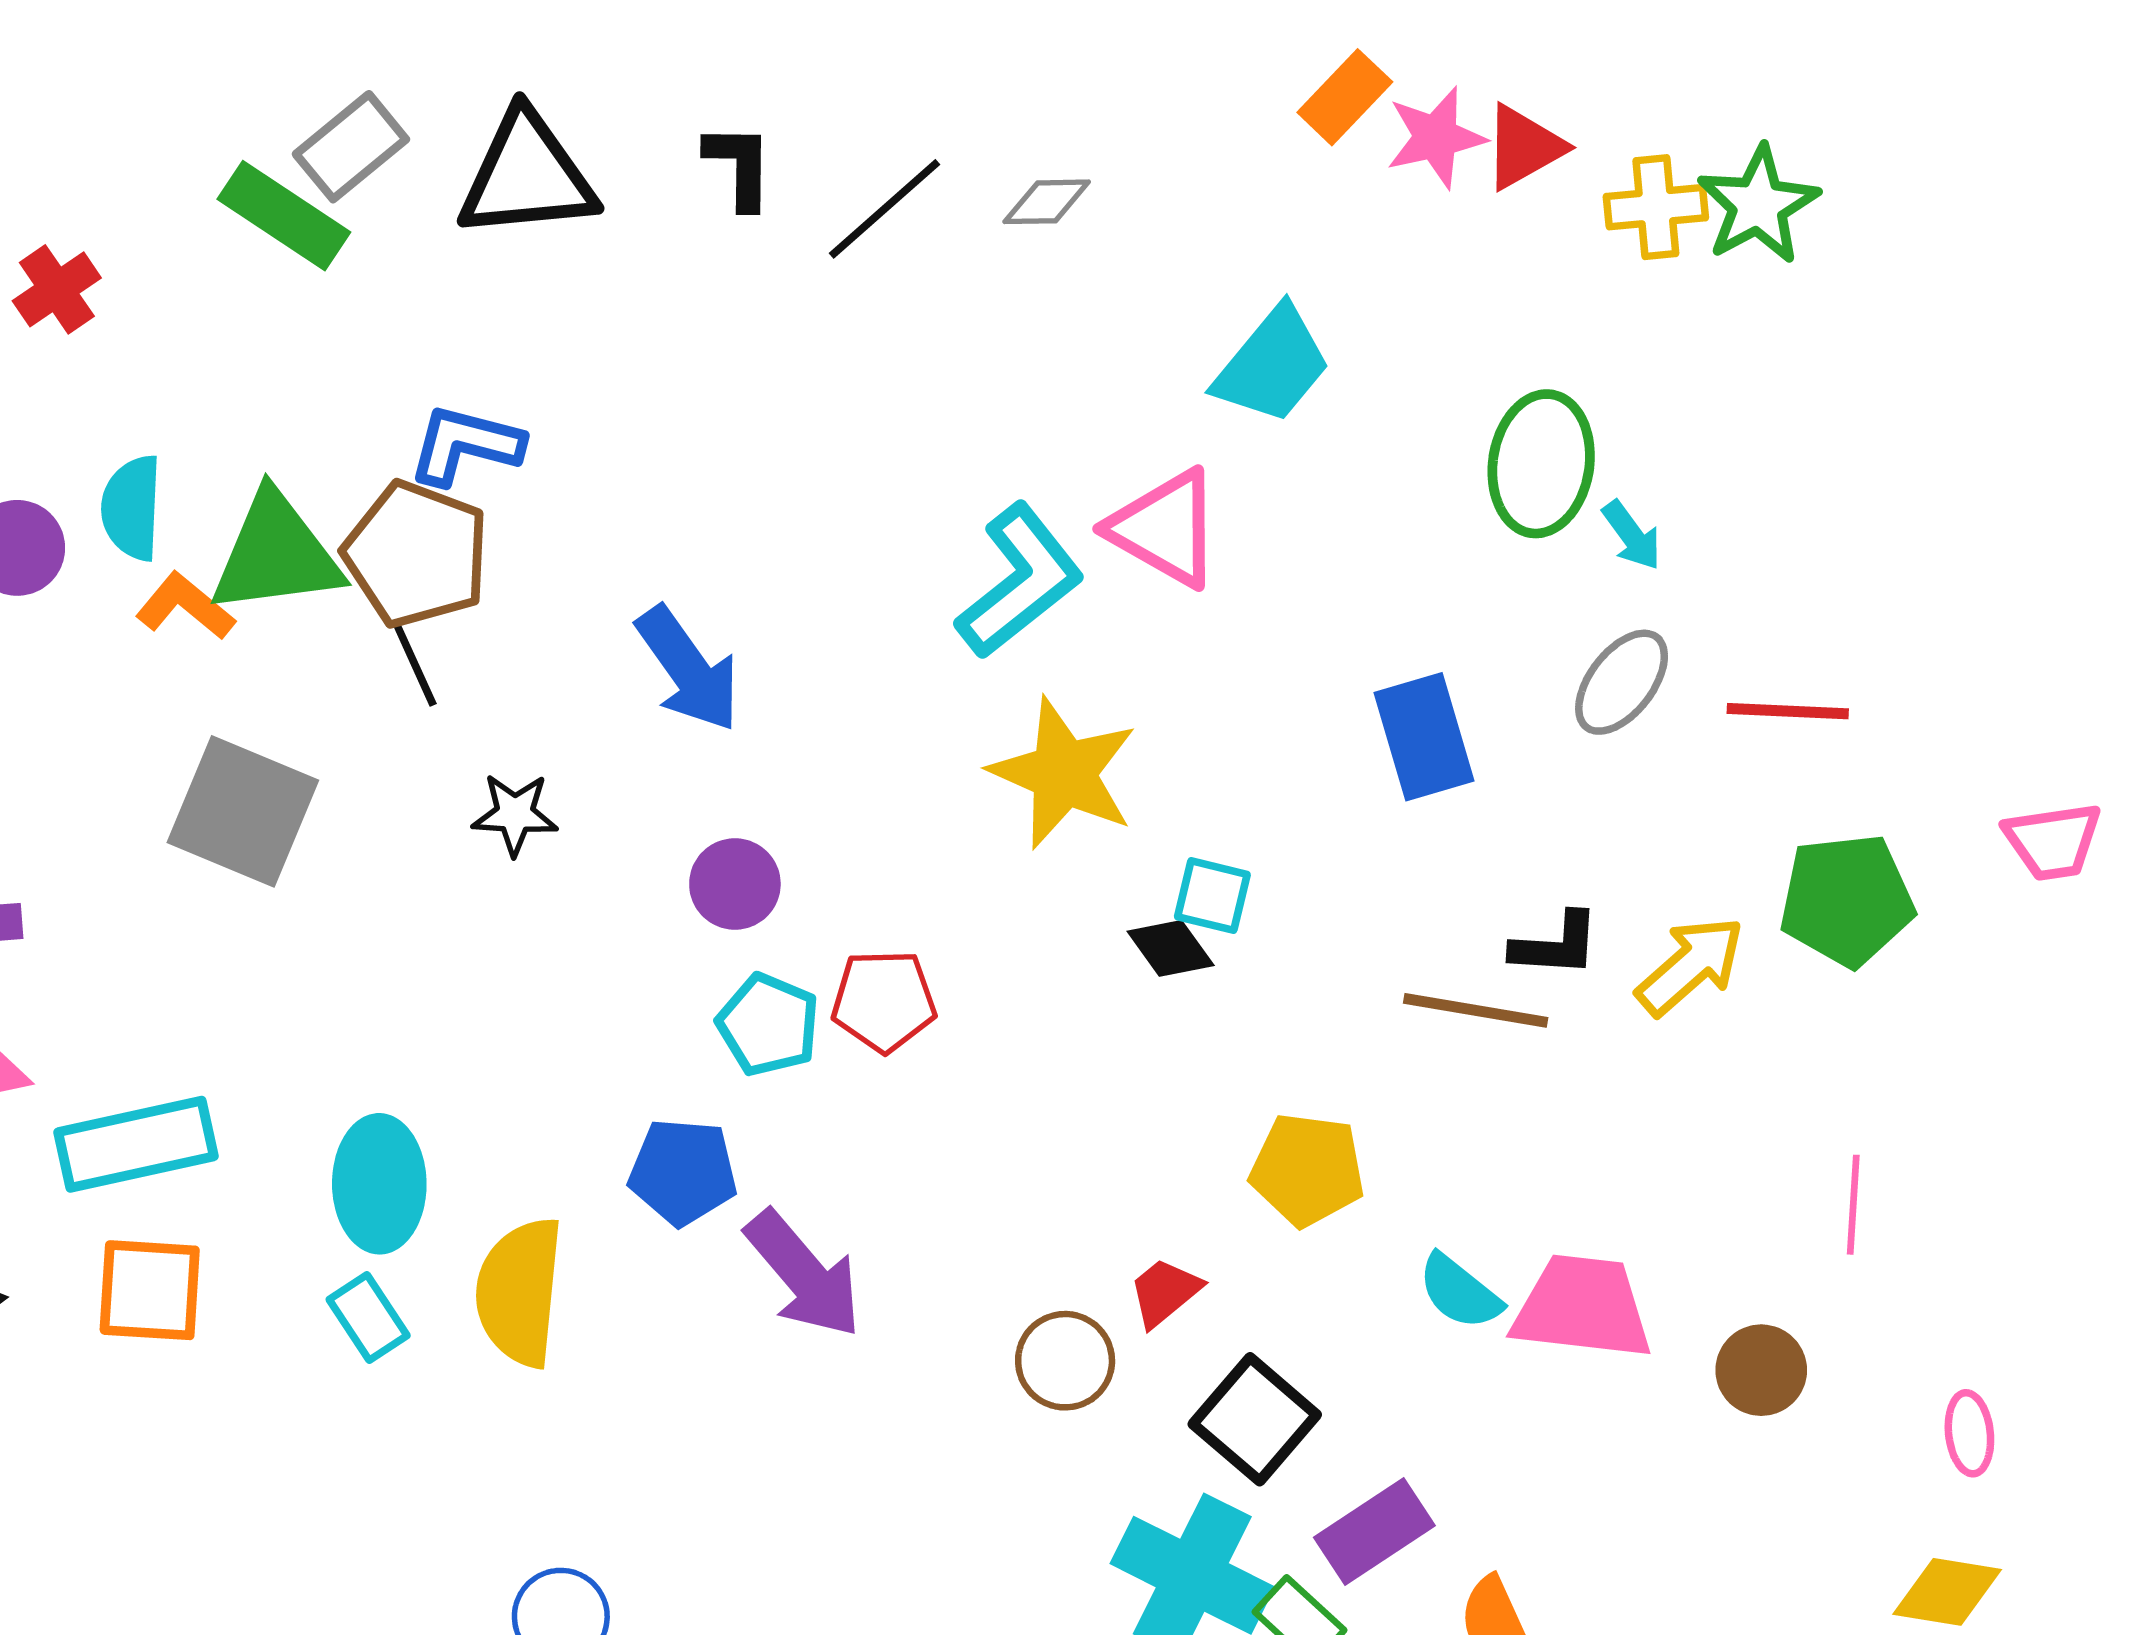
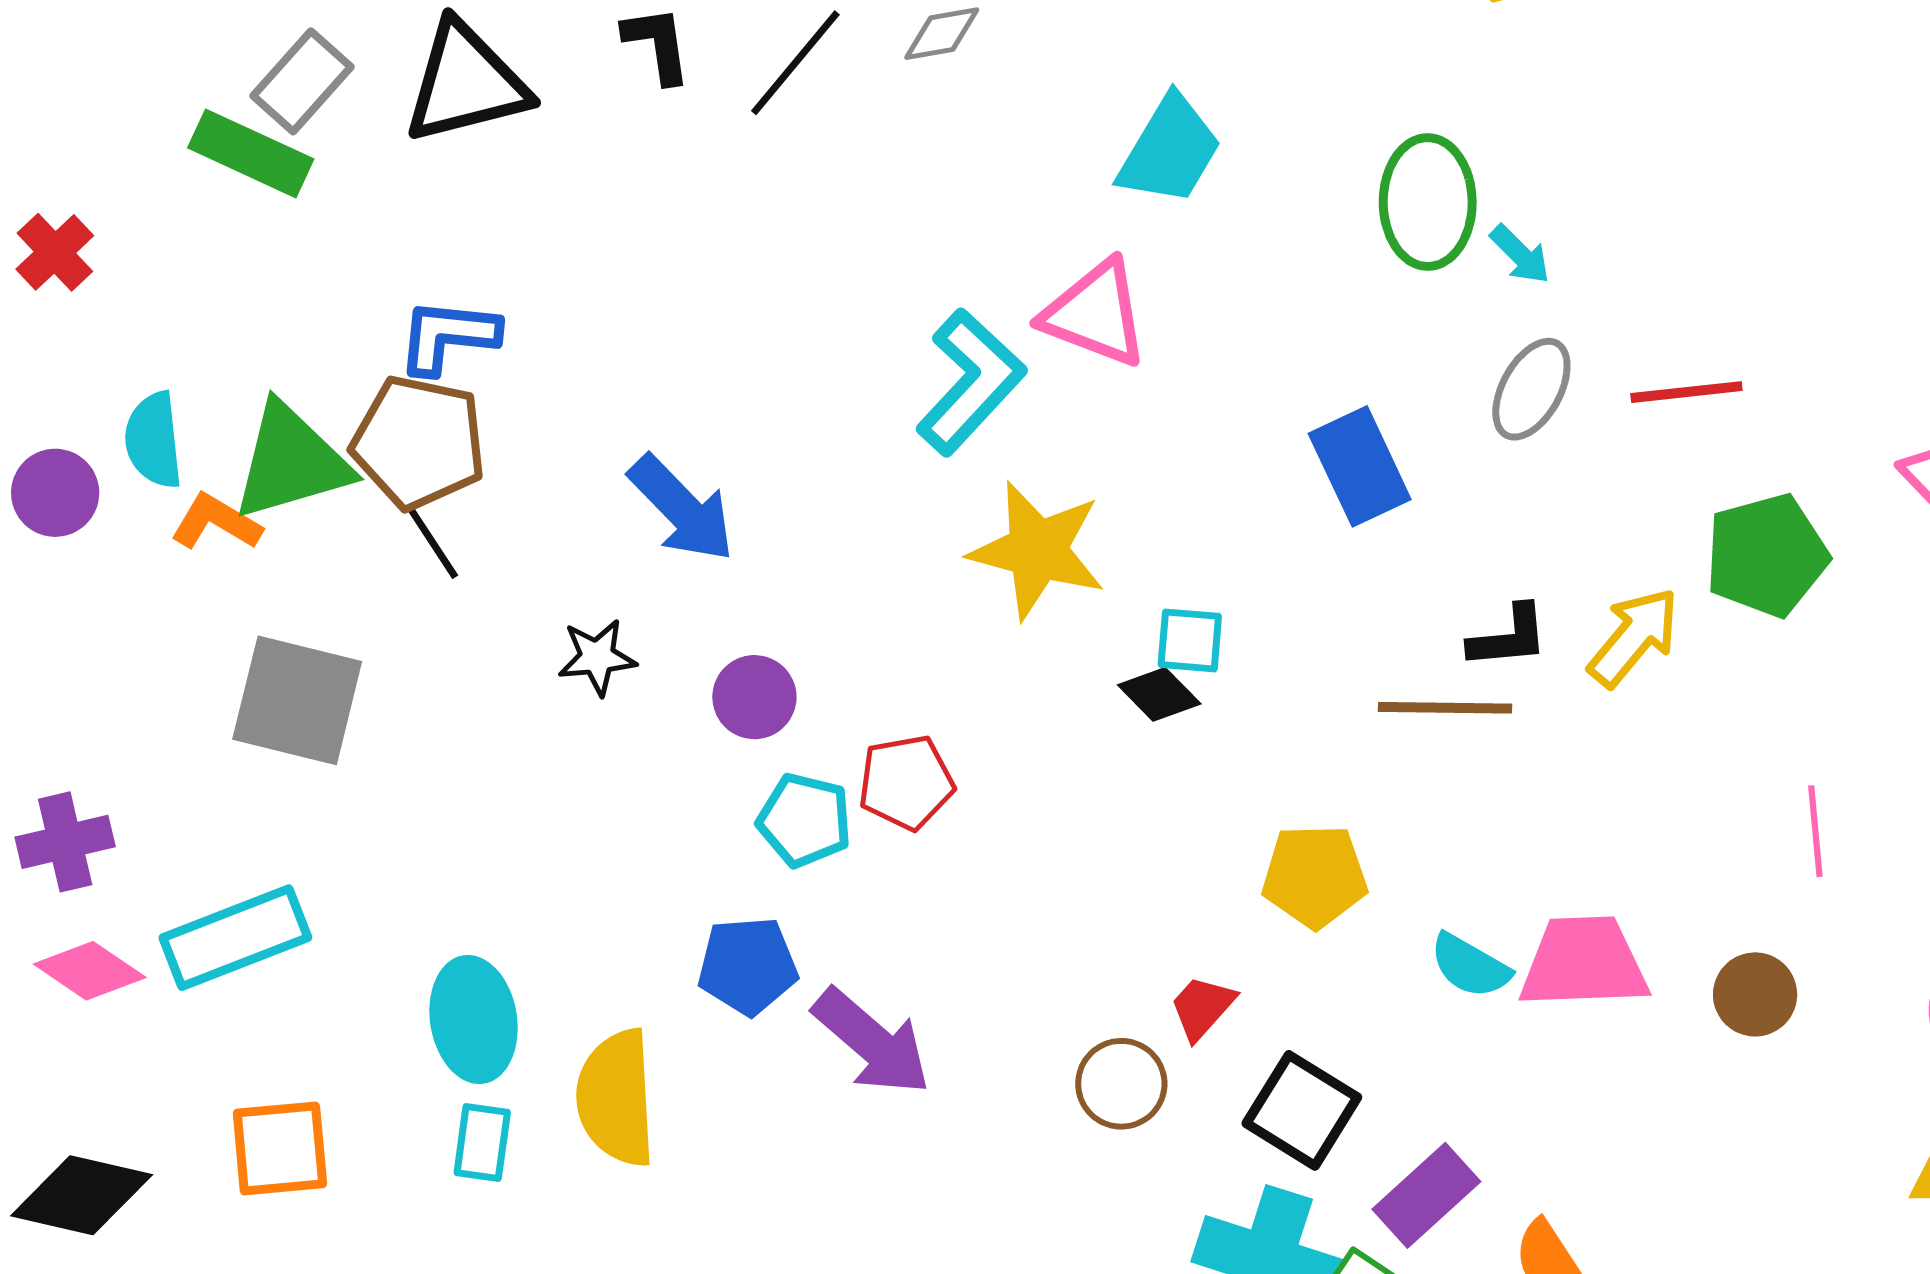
black star: (515, 814) -> (597, 657), moved
cyan rectangle: (136, 1144) -> (235, 938), moved
cyan rectangle: (368, 1317) -> (482, 1143), turned 50

